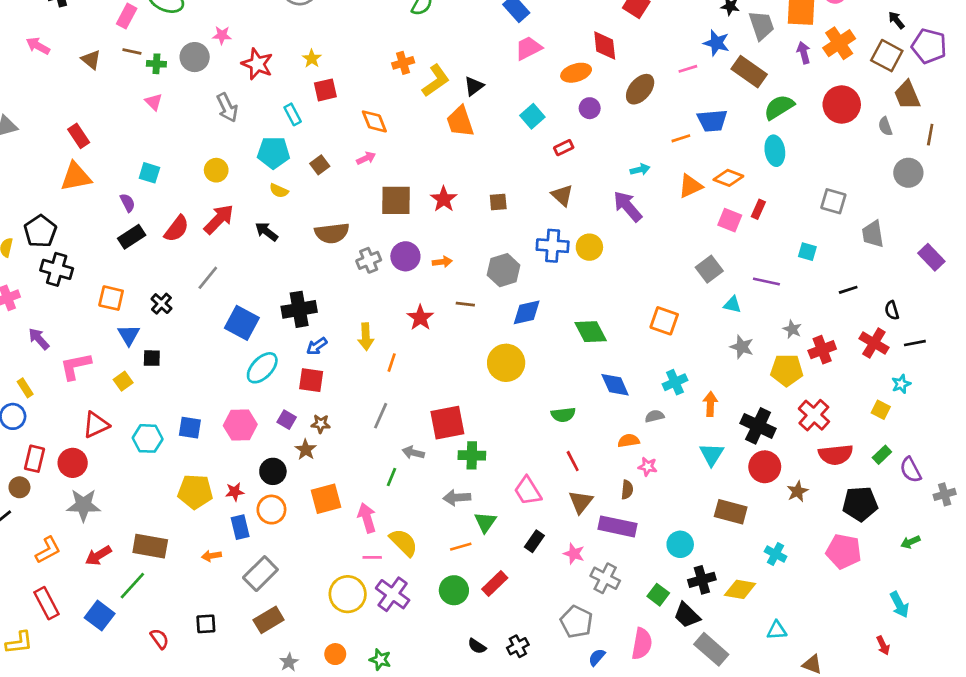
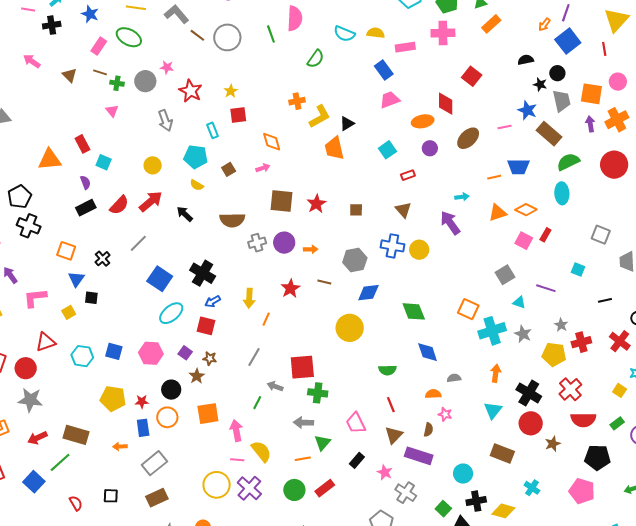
red rectangle: (79, 136) -> (82, 144), moved
black cross: (299, 309) -> (203, 273), turned 35
cyan cross: (675, 382) -> (492, 331), moved, size x1.5

